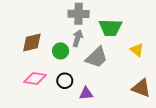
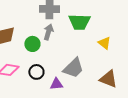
gray trapezoid: (97, 57) -> (73, 68), moved

